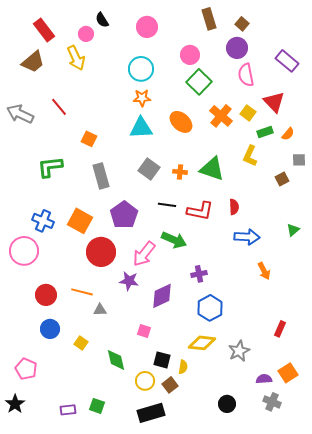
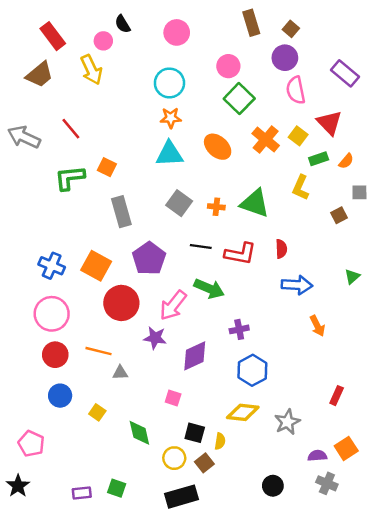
green L-shape: (50, 167) -> (70, 178), moved
pink circle: (24, 251) -> (52, 314), moved

